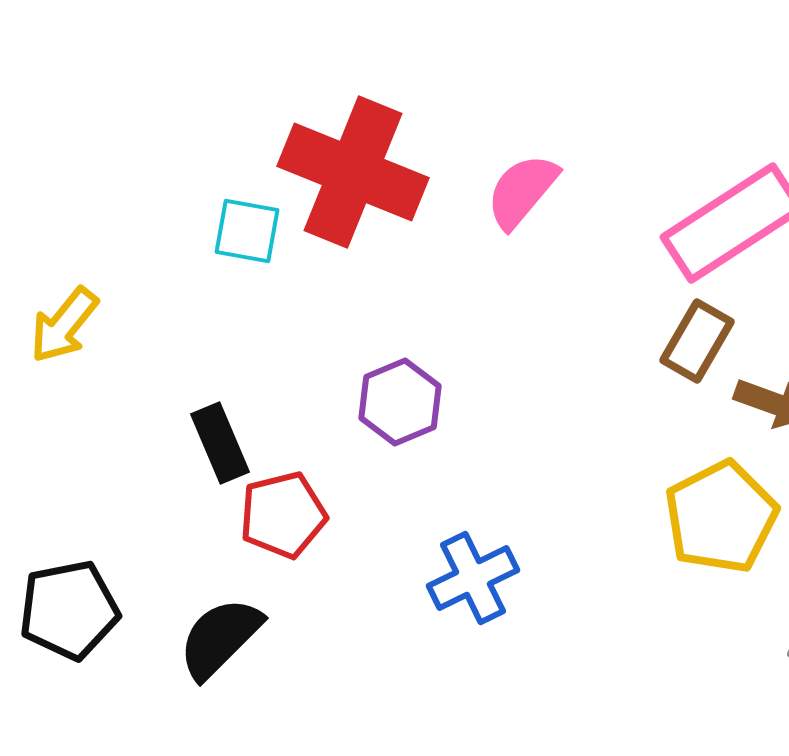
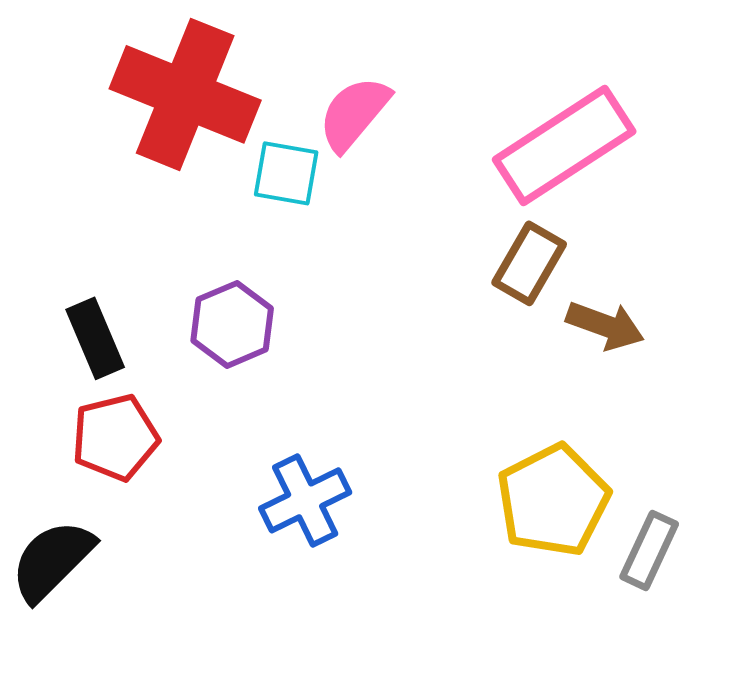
cyan square: (247, 231) -> (286, 173), moved
black rectangle: (220, 443) -> (95, 338), moved
yellow pentagon: (721, 517) -> (553, 500), moved

